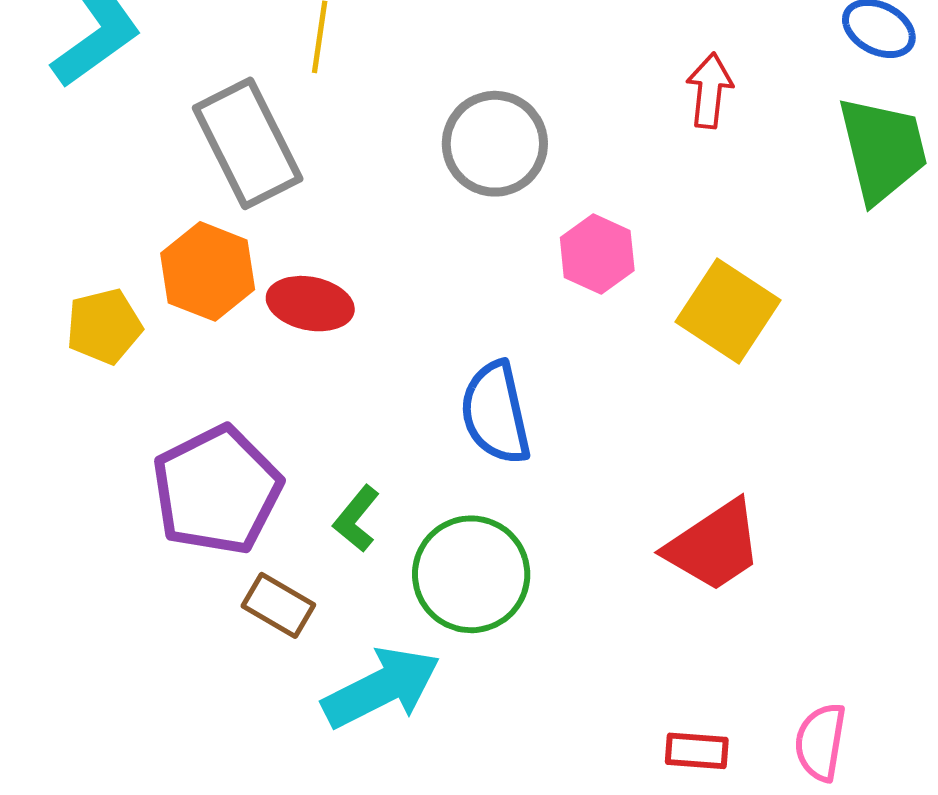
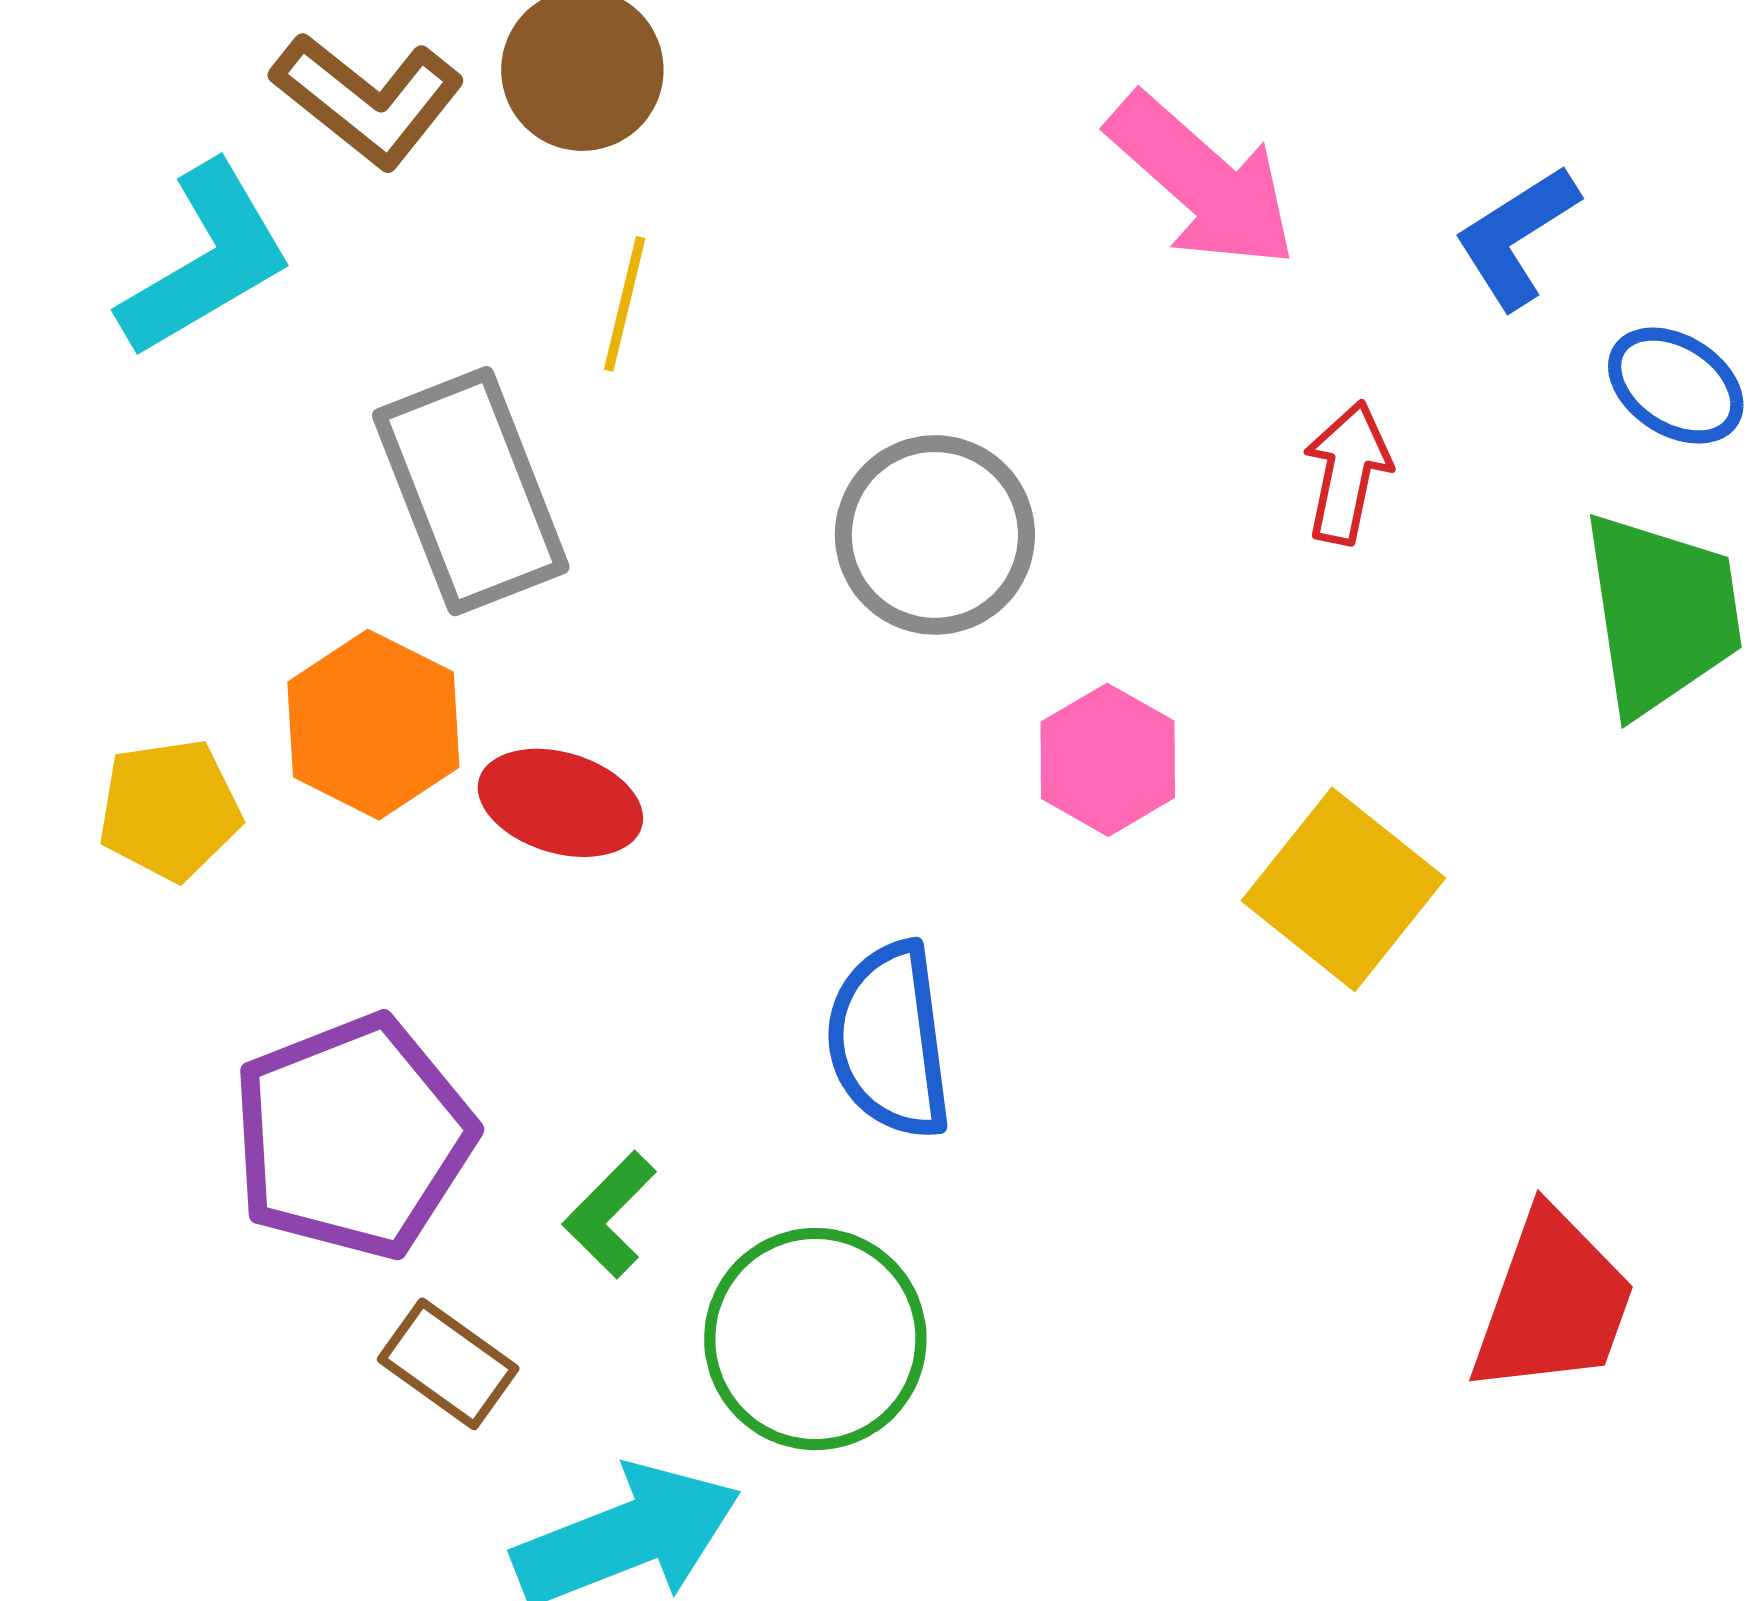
red trapezoid: (714, 546) -> (1553, 1303), moved, turned -42

